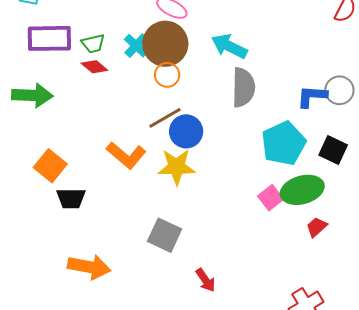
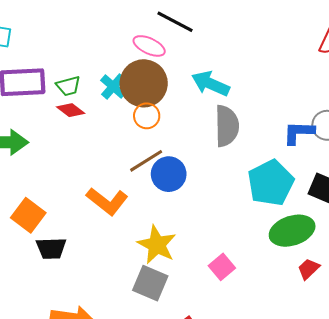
yellow star: (177, 167) -> (157, 245), moved, turned 30
pink square: (271, 198) -> (222, 267), moved

